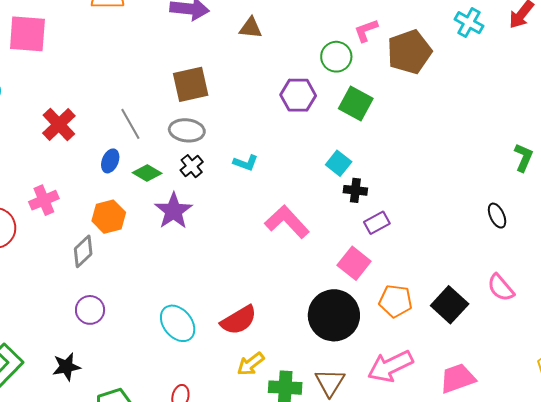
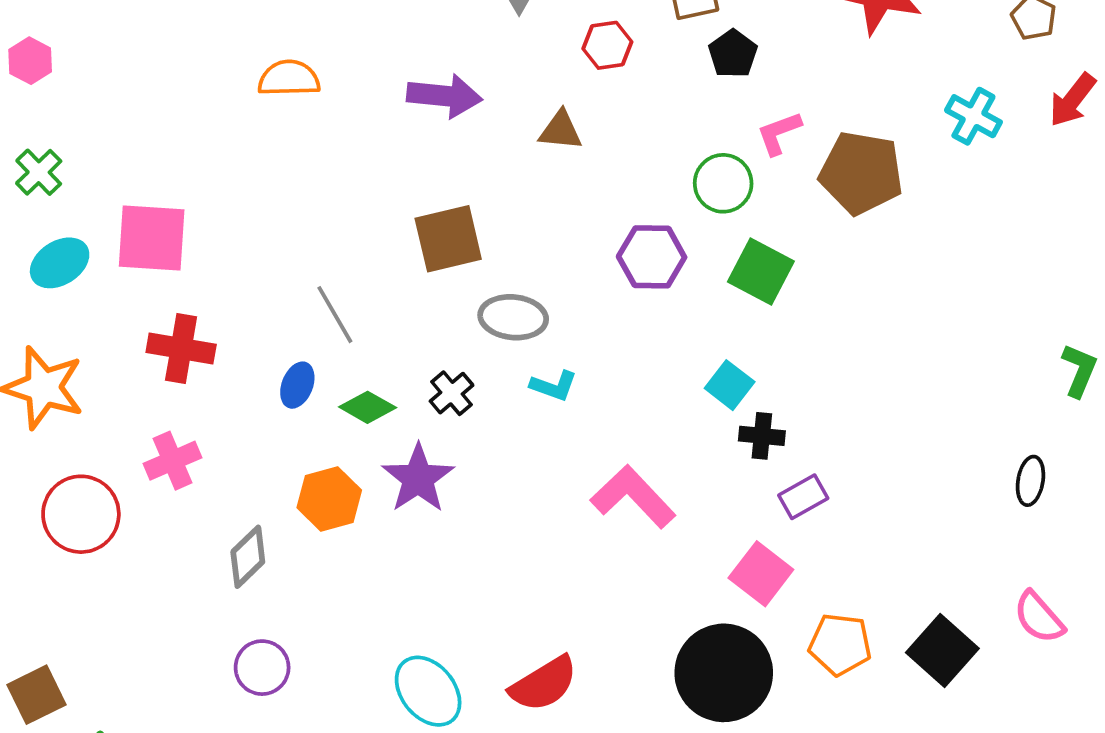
pink square: (27, 34) -> (152, 238), moved
brown pentagon: (409, 52) -> (861, 173), turned 30
red cross: (59, 124) -> (181, 348), moved, turned -36
gray ellipse: (187, 130) -> (513, 317), moved
black ellipse: (497, 216) -> (1030, 481), turned 35
orange hexagon: (109, 217) -> (329, 499), moved

